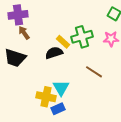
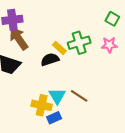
brown arrow: (24, 33) -> (19, 39), size x1.6
brown line: (94, 72) -> (79, 96), moved

